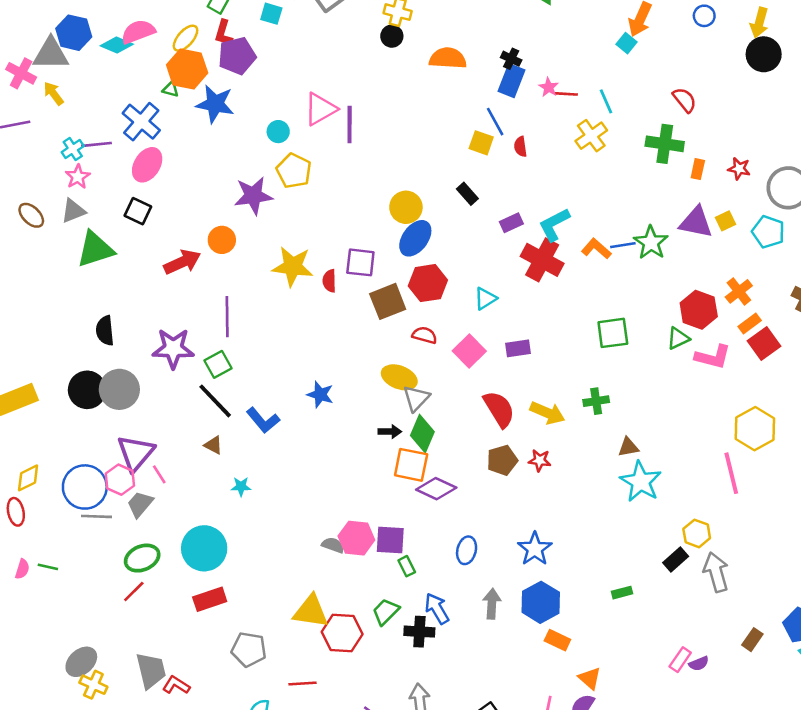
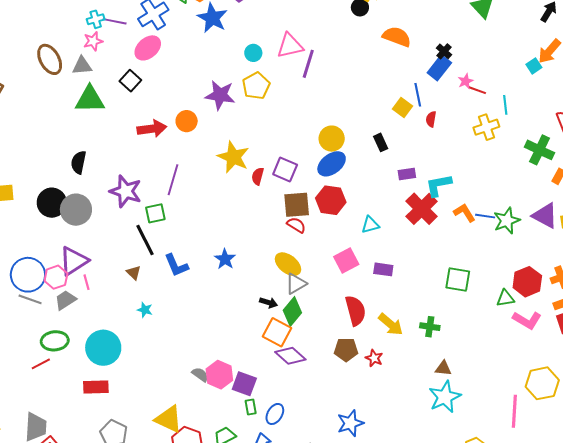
brown ellipse: (31, 215) -> (50, 59), size x1.4
red semicircle: (425, 335) -> (296, 225), moved
blue ellipse: (467, 550) -> (275, 414), moved

